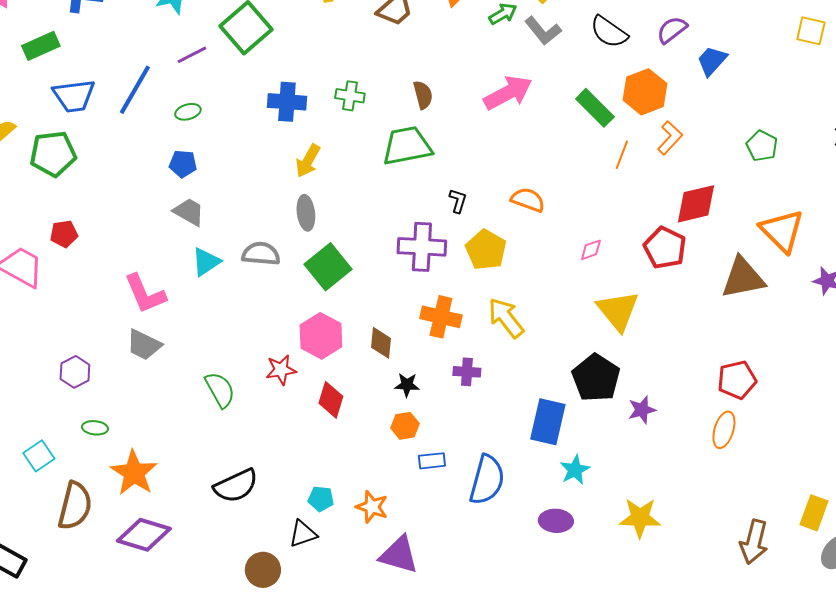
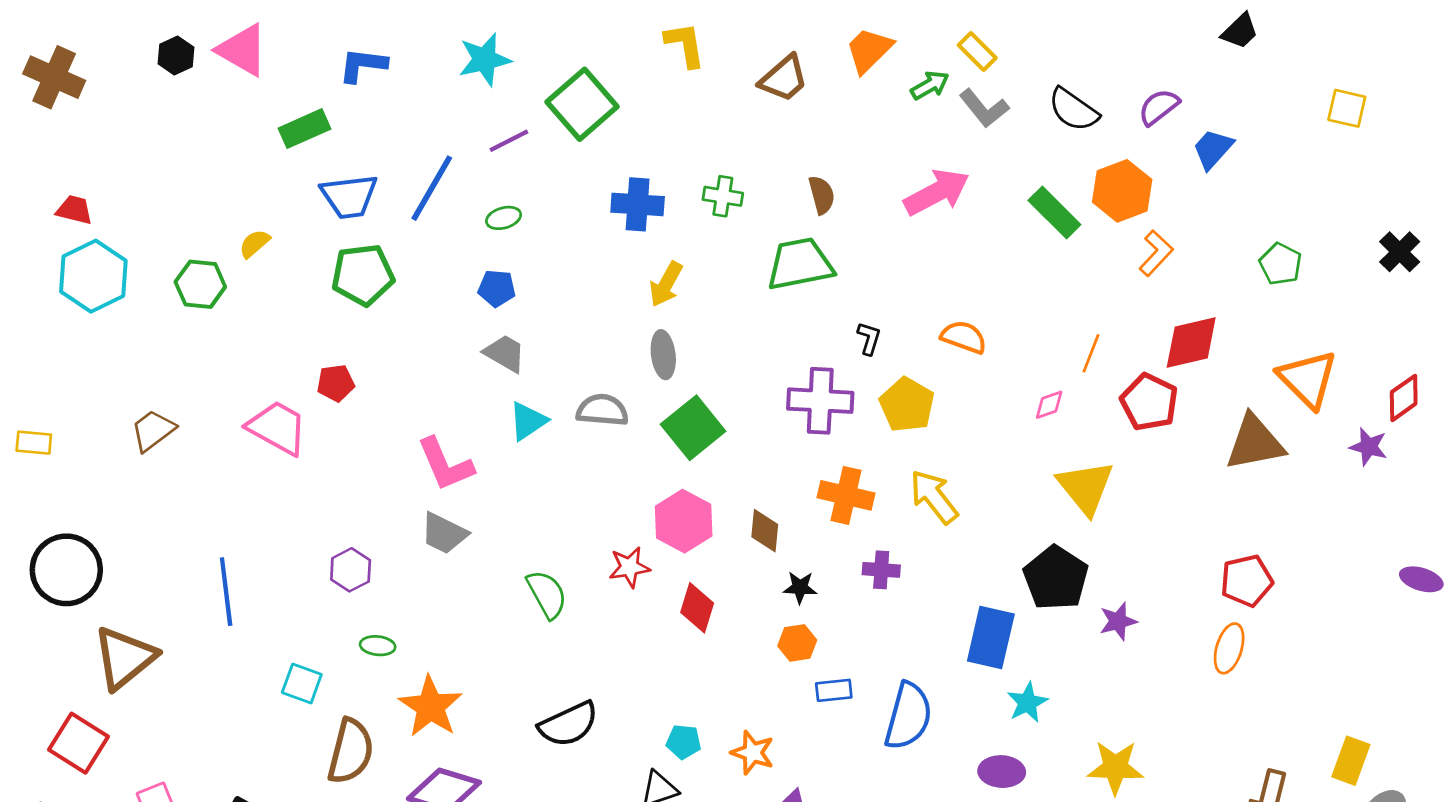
green pentagon: (53, 154) -> (363, 275), moved
orange line: (622, 155) -> (1091, 353), moved
cyan square: (39, 456) -> (302, 684), turned -36

